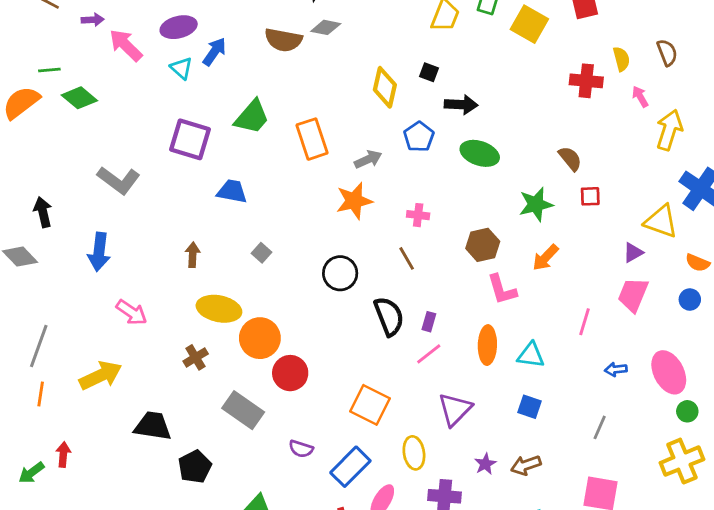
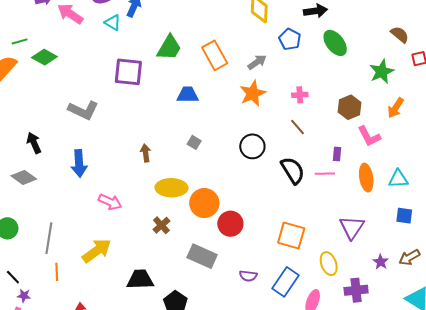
green ellipse: (480, 153) -> (335, 43), turned 44
blue trapezoid: (232, 191) -> (188, 95), moved
purple rectangle: (429, 322) -> (337, 154), moved
pink line: (429, 354) -> (325, 174), moved, turned 48

